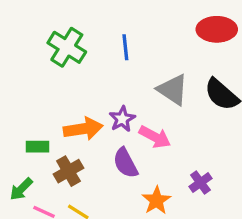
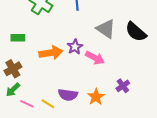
green rectangle: (37, 147) -> (18, 38), moved
purple semicircle: (125, 163) -> (68, 95), moved, turned -54
brown cross: (68, 171) -> (13, 69), moved

